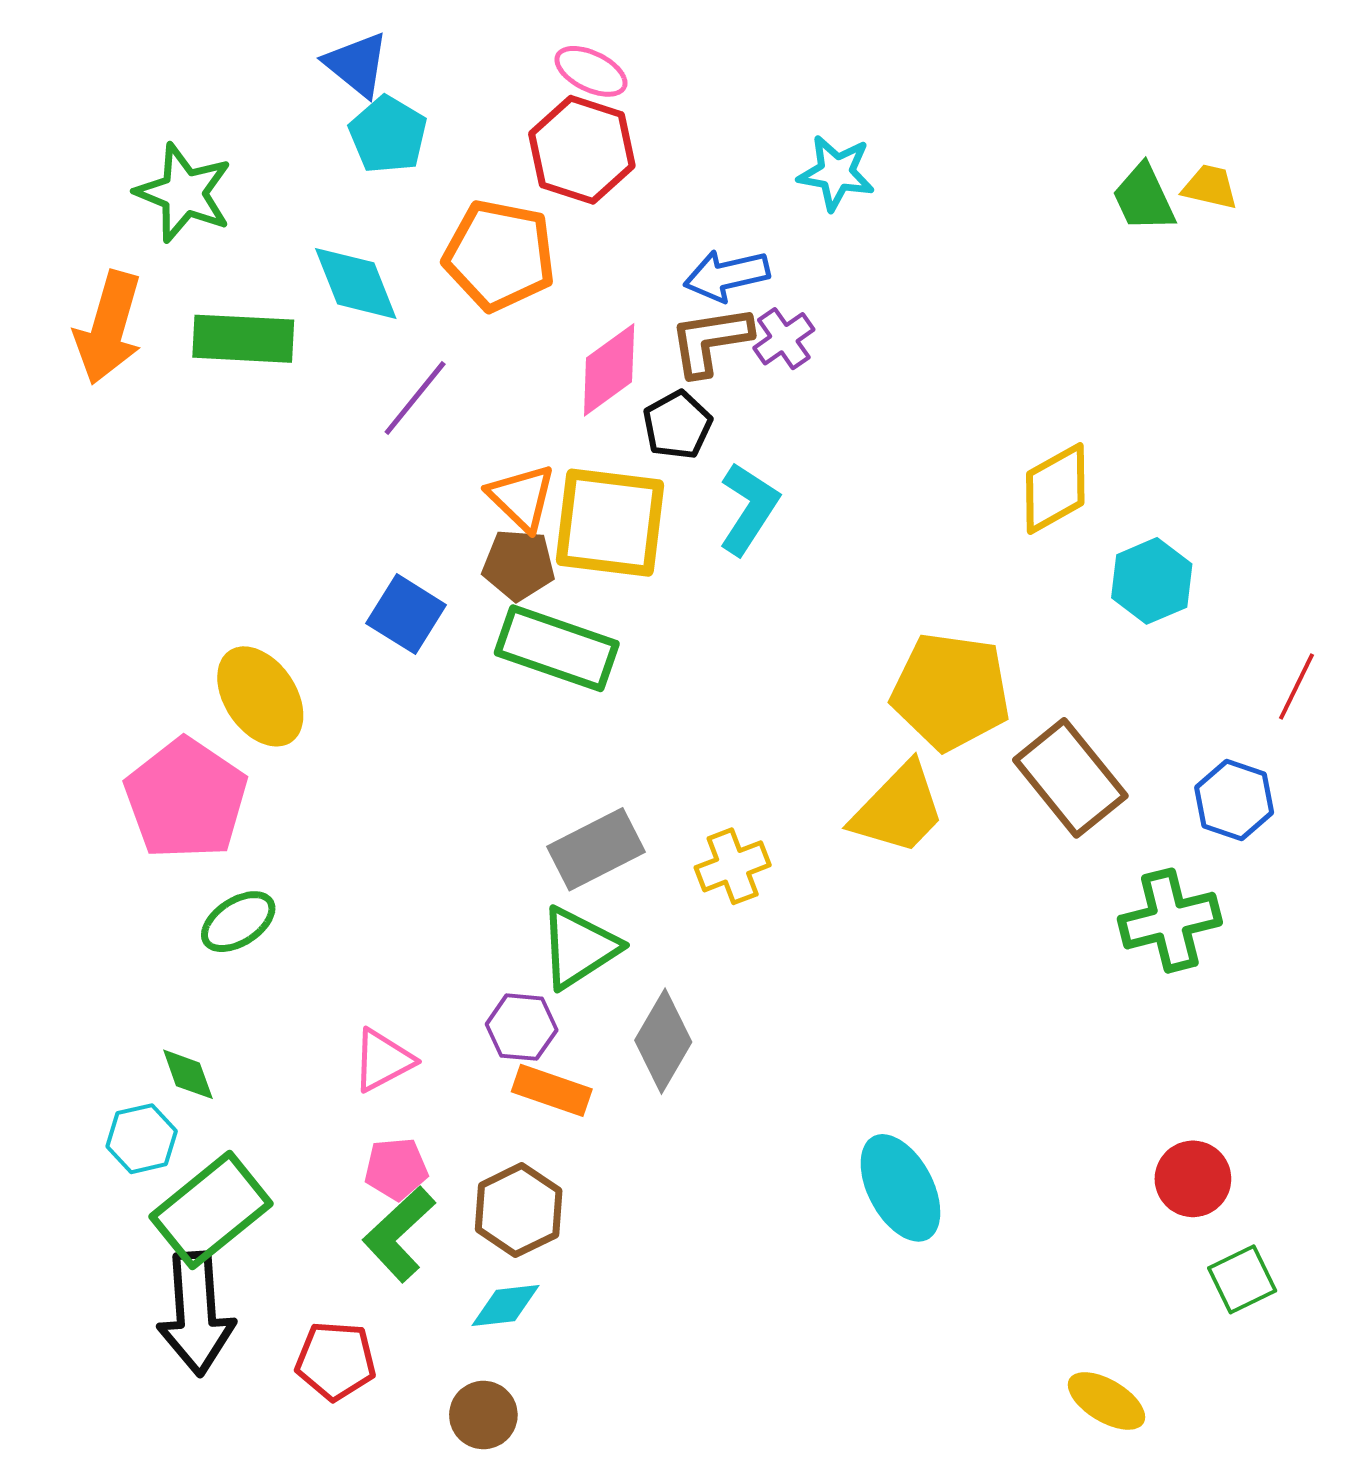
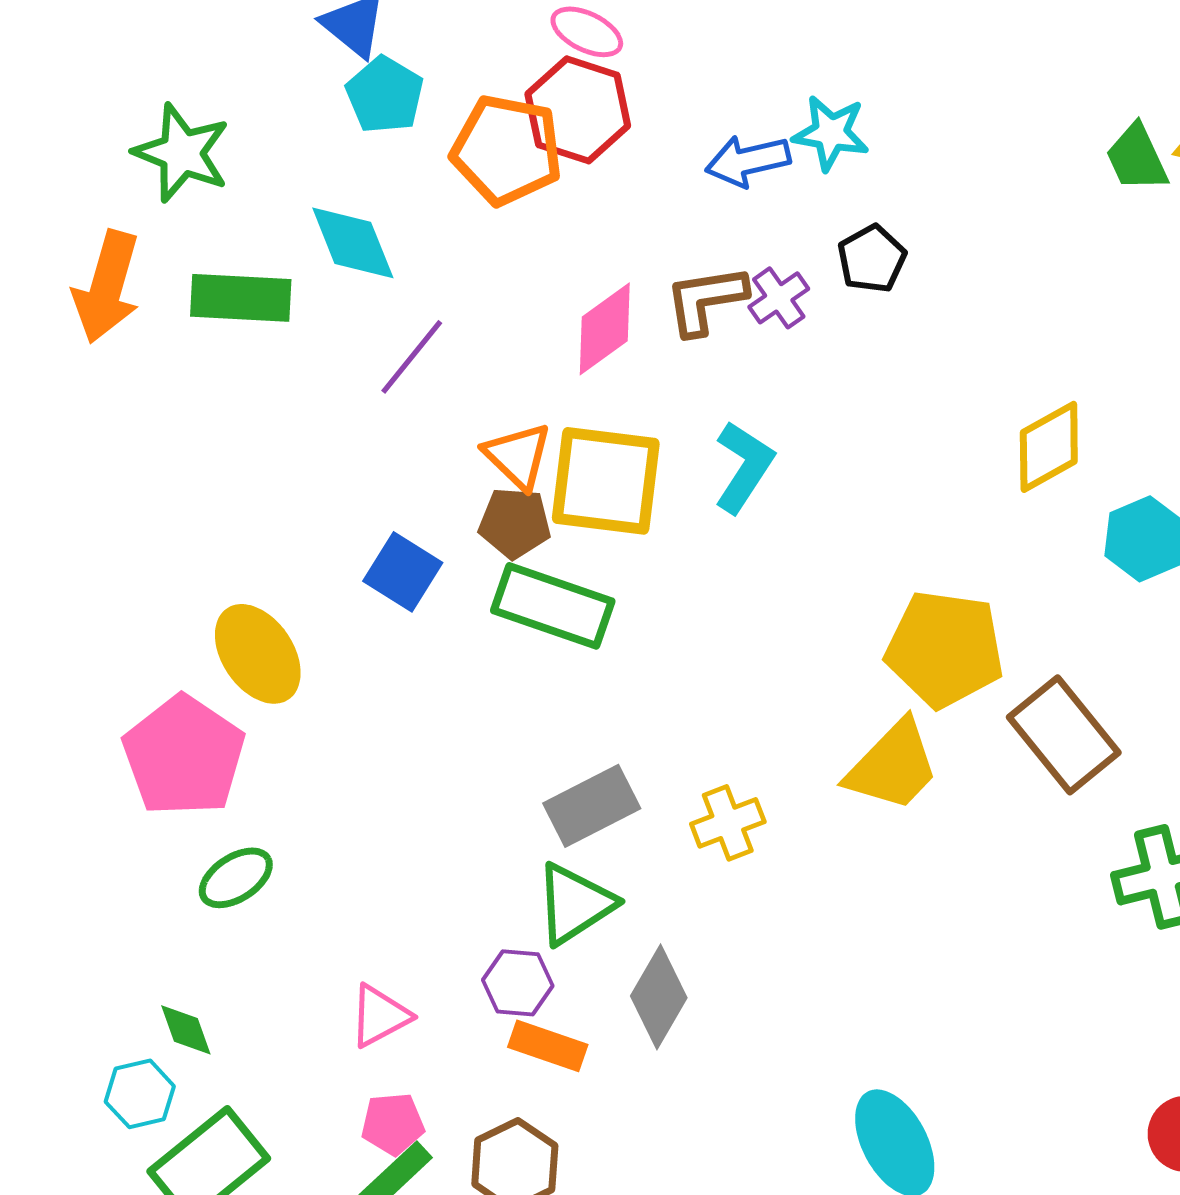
orange pentagon: (499, 255) -> (507, 150), moved
blue arrow: (727, 275) -> (748, 161), moved
black pentagon: (677, 425) -> (872, 259), moved

